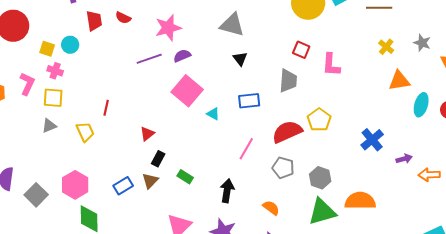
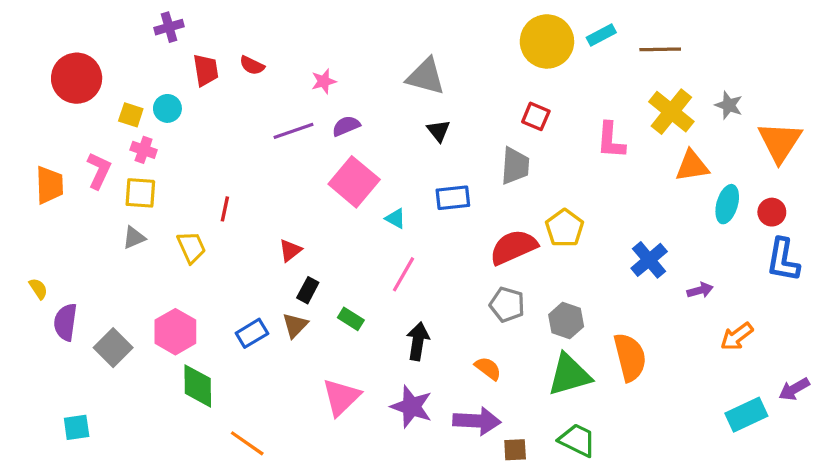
pink star: (168, 28) -> (324, 81), size x0.6
yellow cross: (386, 47) -> (671, 112), size x1.8
pink L-shape: (331, 65) -> (611, 140), moved
pink line: (246, 149) -> (403, 274), moved
orange arrow: (429, 175) -> (737, 336), moved, turned -35
orange semicircle: (360, 201) -> (630, 357), turned 76

